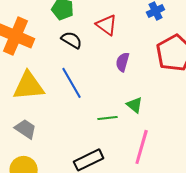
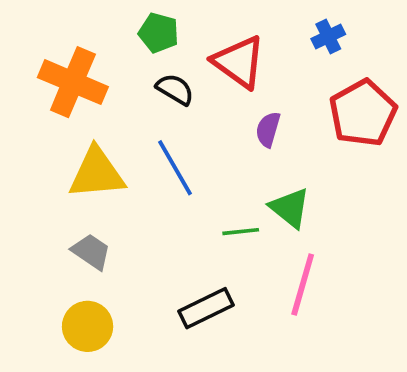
red triangle: (107, 25) -> (239, 62), size x1.4
green triangle: (135, 105) -> (290, 208), size x1.4

